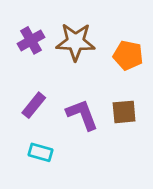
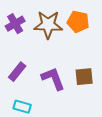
orange pentagon: (128, 55) -> (78, 22), moved

